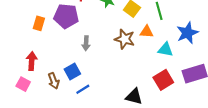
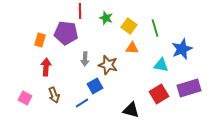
orange triangle: (147, 32) -> (132, 48), moved
brown star: (125, 39) -> (108, 65), moved
red arrow: (32, 61) -> (46, 67), moved
blue square: (72, 71) -> (95, 86), moved

